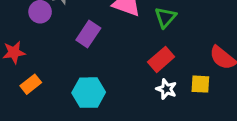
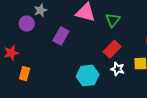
orange rectangle: (31, 84) -> (25, 74), turned -32
cyan hexagon: (89, 93) -> (88, 75), moved

